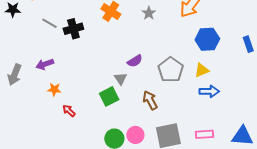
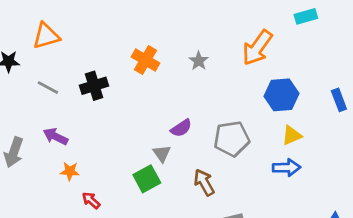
gray line: (50, 23) -> (48, 88), moved
purple arrow: (45, 64) -> (55, 136), turned 48
gray pentagon: (171, 70) -> (232, 139), turned 30
yellow triangle: (202, 70) -> (292, 135), moved

